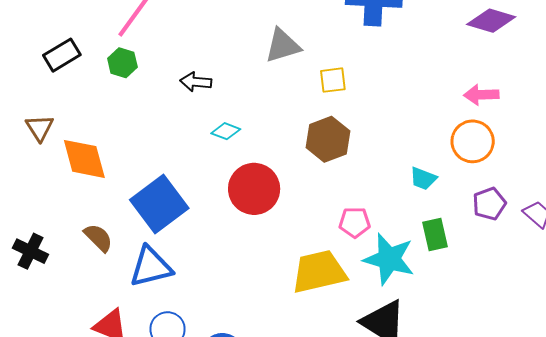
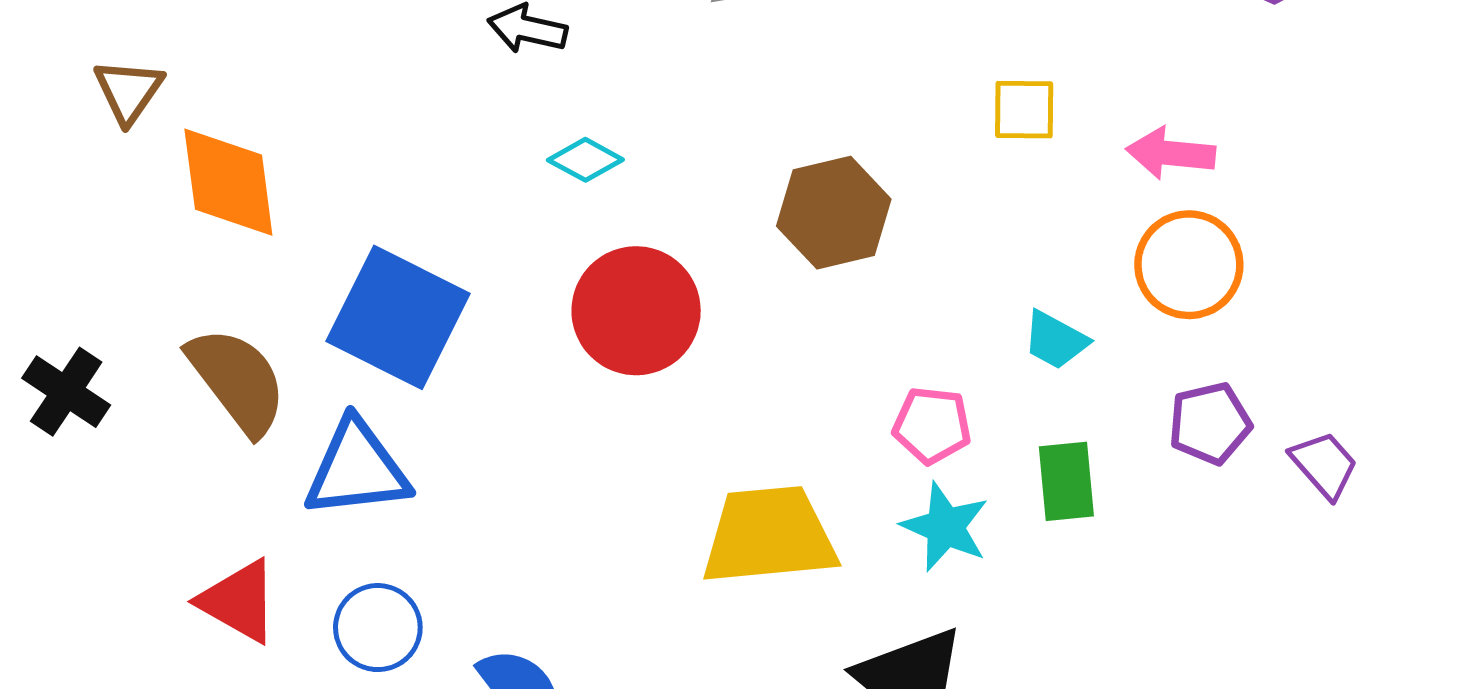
yellow square: (333, 80) -> (1024, 110), moved
pink arrow: (481, 95) -> (1171, 153), moved
blue square: (159, 204) -> (398, 317), turned -34
pink pentagon: (355, 222) -> (932, 425), moved
brown semicircle: (98, 238) -> (237, 381), size x1.5
cyan star: (389, 259) -> (945, 527), size x0.7

